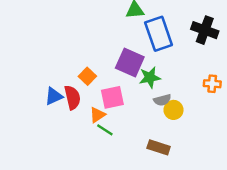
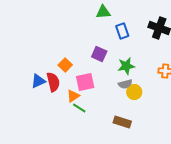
blue rectangle: (159, 34) -> (122, 31), size x0.6
purple square: (130, 63) -> (99, 54), size x0.7
green star: (150, 77) -> (126, 66), moved

